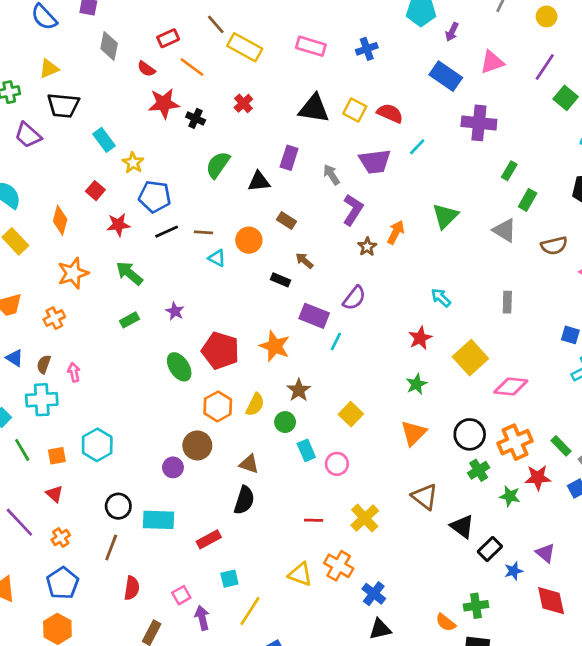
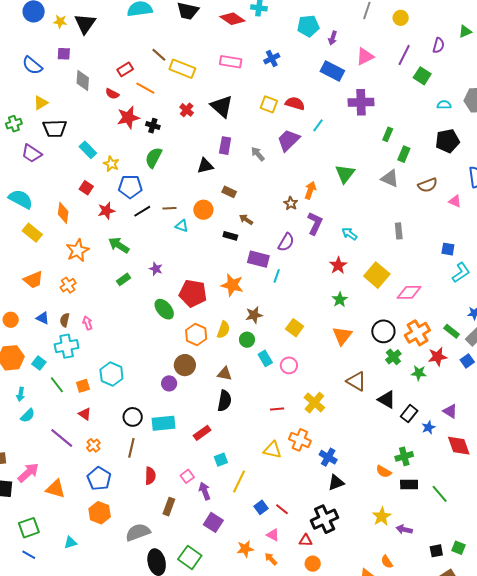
black triangle: (314, 108) -> (222, 106), moved, turned 40
purple trapezoid: (375, 161) -> (288, 140), turned 150
green semicircle: (218, 165) -> (154, 158), moved
purple L-shape: (353, 210) -> (315, 223), moved
brown star: (299, 390) -> (254, 315), turned 30

